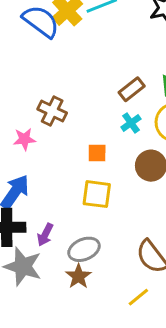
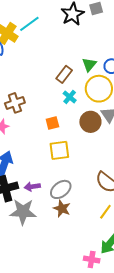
brown cross: (52, 111) -> (15, 103), turned -30
purple arrow: (45, 235) -> (32, 187), turned 70

